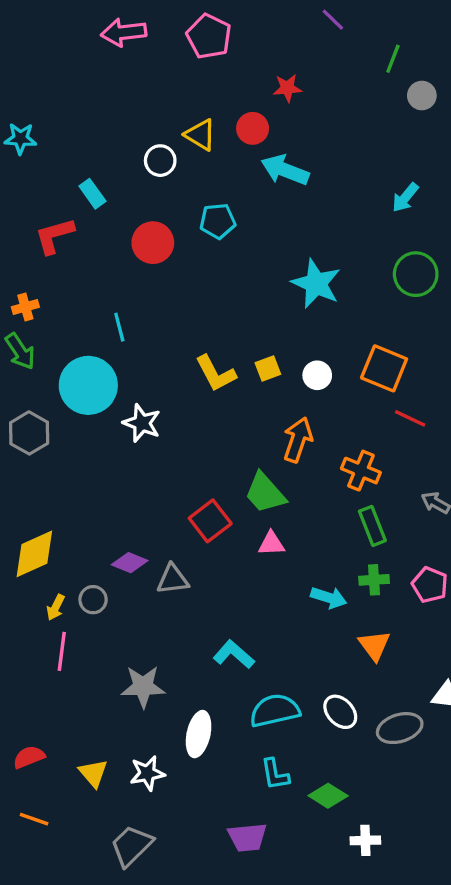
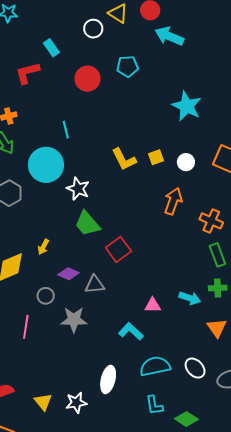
green trapezoid: (265, 493) -> (87, 224), moved
pink triangle: (271, 544) -> (153, 305), moved
yellow arrow: (56, 607) -> (43, 247), moved
gray star: (143, 687) -> (74, 320), moved

